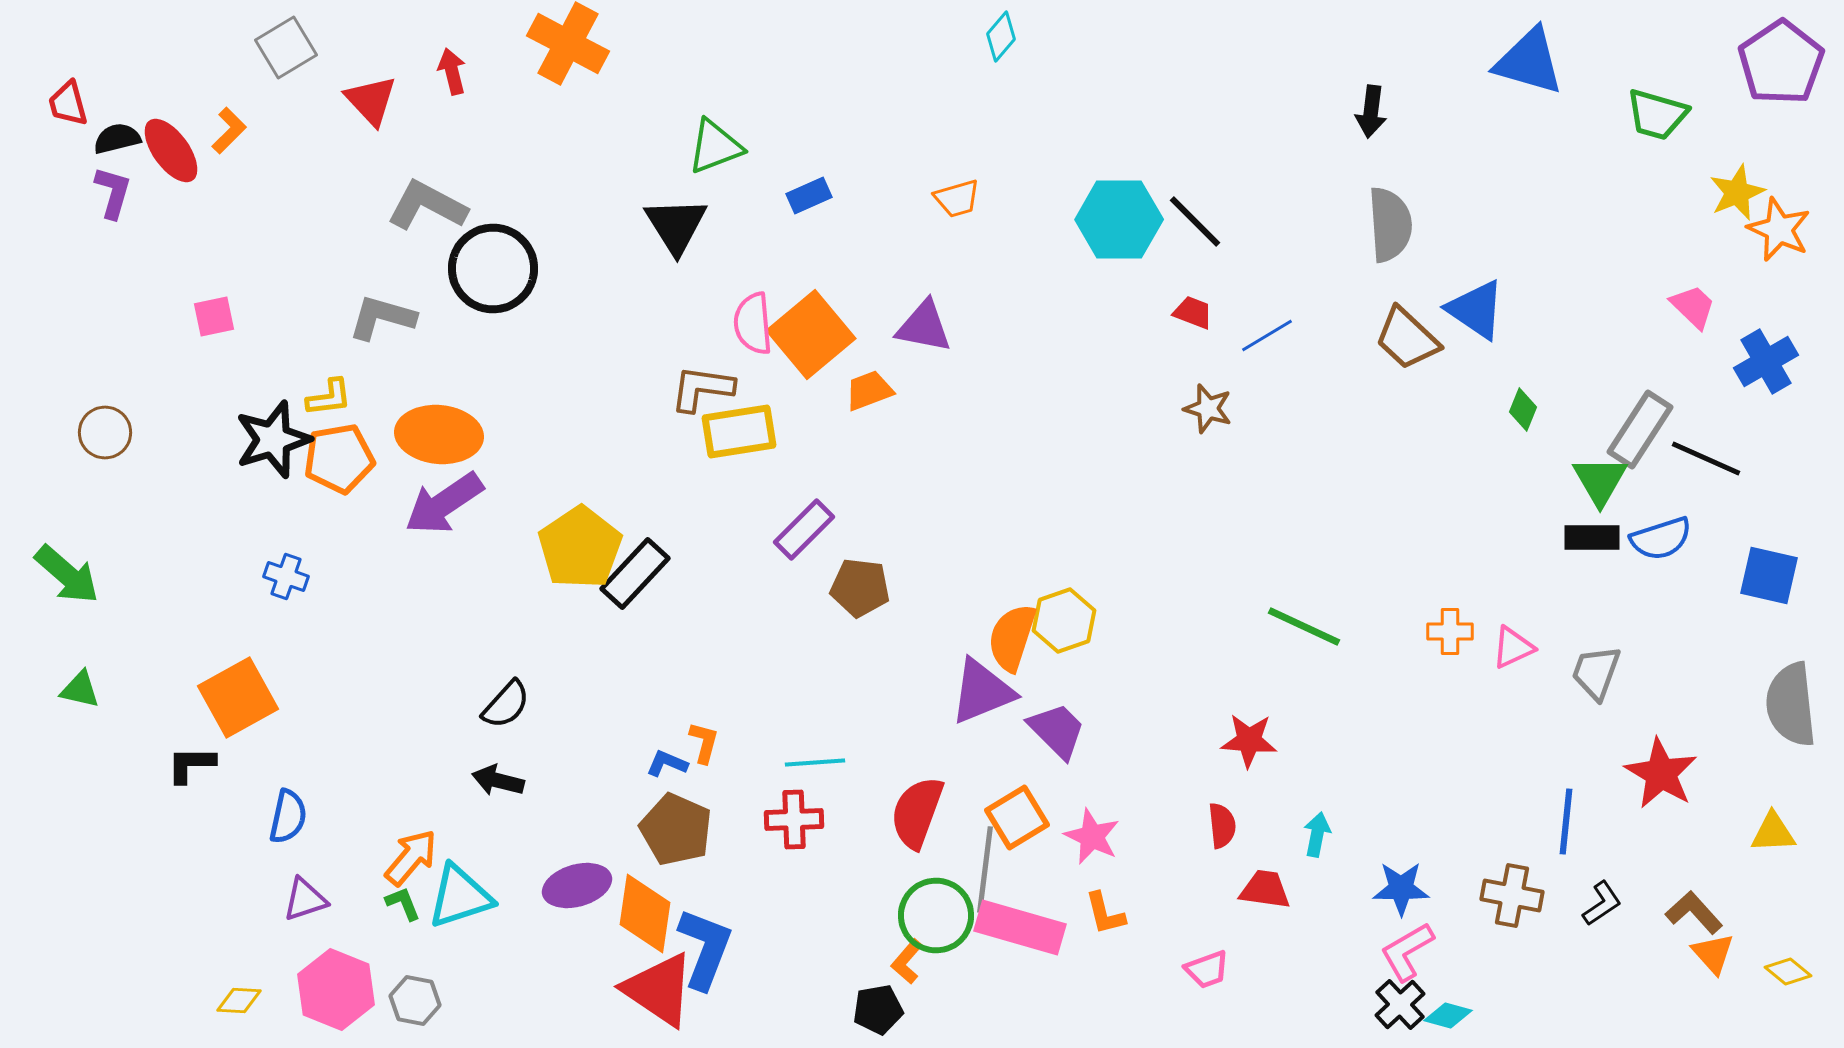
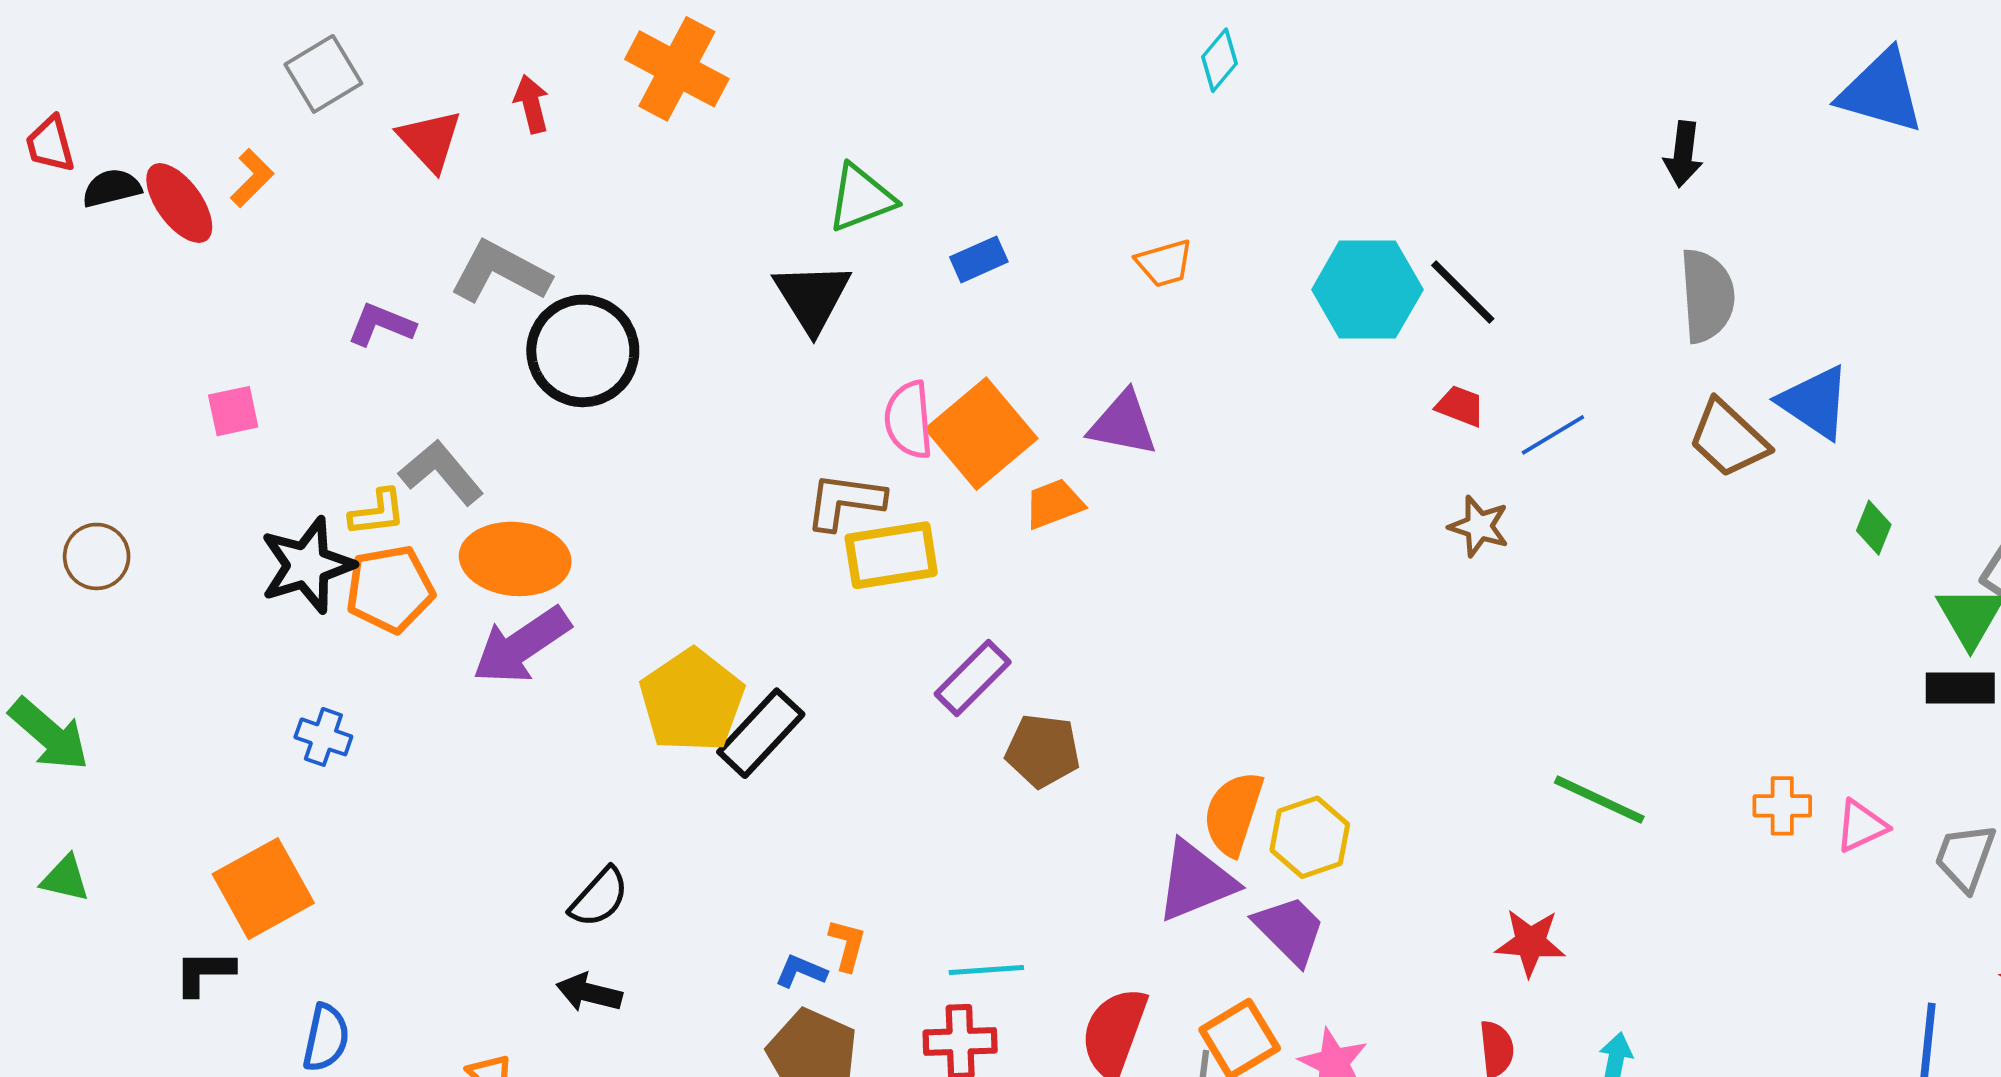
purple L-shape: (113, 192) -> (381, 325), moved, turned -84
gray L-shape: (382, 318) -> (441, 472), moved, turned 34
yellow hexagon: (1064, 620) -> (1310, 837), moved

